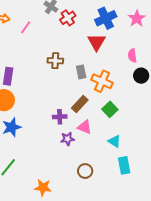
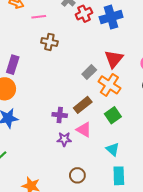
blue cross: (106, 18) -> (111, 17), moved
pink line: (26, 27) -> (39, 17), turned 40
red triangle: (96, 42) -> (114, 59), moved
brown cross: (55, 61) -> (49, 42), moved
gray rectangle: (81, 72) -> (89, 72), turned 48

